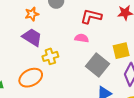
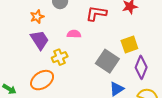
purple trapezoid: (32, 37) -> (40, 40), turned 30
pink semicircle: (82, 38) -> (74, 34), moved

